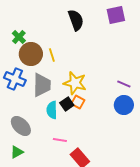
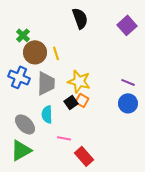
purple square: (116, 15) -> (127, 25), moved, turned -30
cyan semicircle: (52, 110) -> (47, 114), moved
green triangle: (17, 152) -> (21, 150), size x1.6

